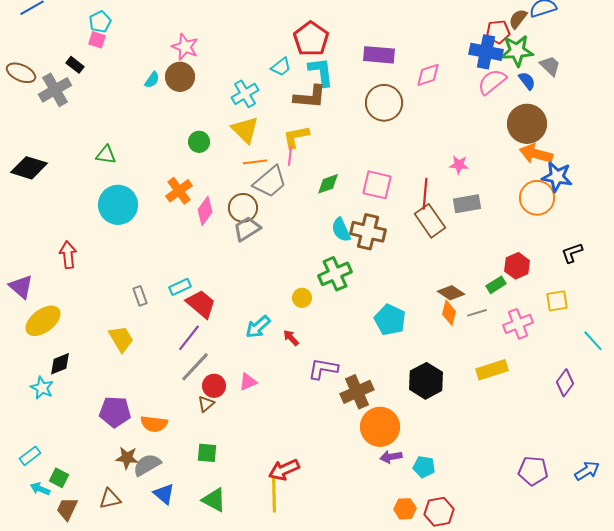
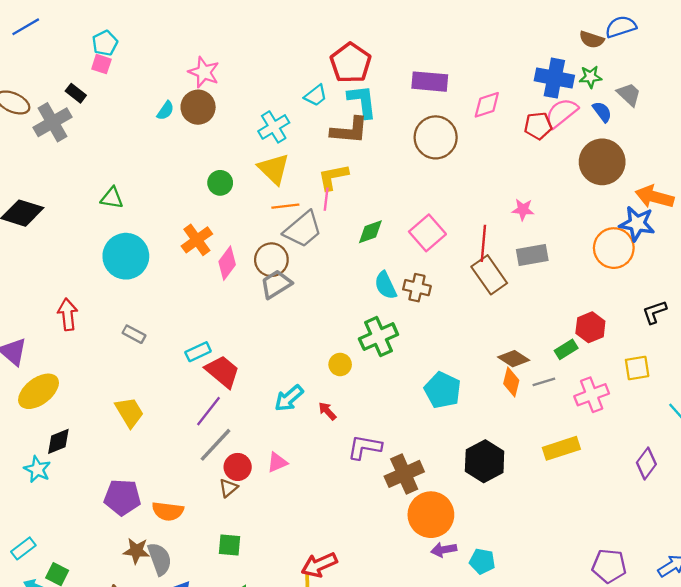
brown semicircle: (518, 19) -> (592, 40), turned -110
red pentagon: (498, 32) -> (538, 126), moved
green star: (517, 51) -> (590, 77), size x0.6
orange arrow: (536, 154) -> (655, 197), moved
pink square: (377, 185) -> (427, 233), turned 36
brown cross: (368, 232) -> (417, 288), size x0.7
gray rectangle: (140, 296) -> (134, 334), moved, turned -42
gray semicircle: (147, 465) -> (160, 559), turned 100

